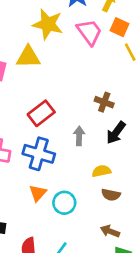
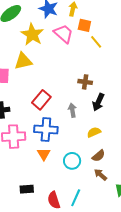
yellow star: (48, 24) -> (32, 34), turned 30
orange triangle: (38, 193) -> (44, 154), moved
brown semicircle: (111, 195) -> (99, 156), moved, turned -40
brown arrow: (110, 231) -> (100, 175), moved, turned 32

